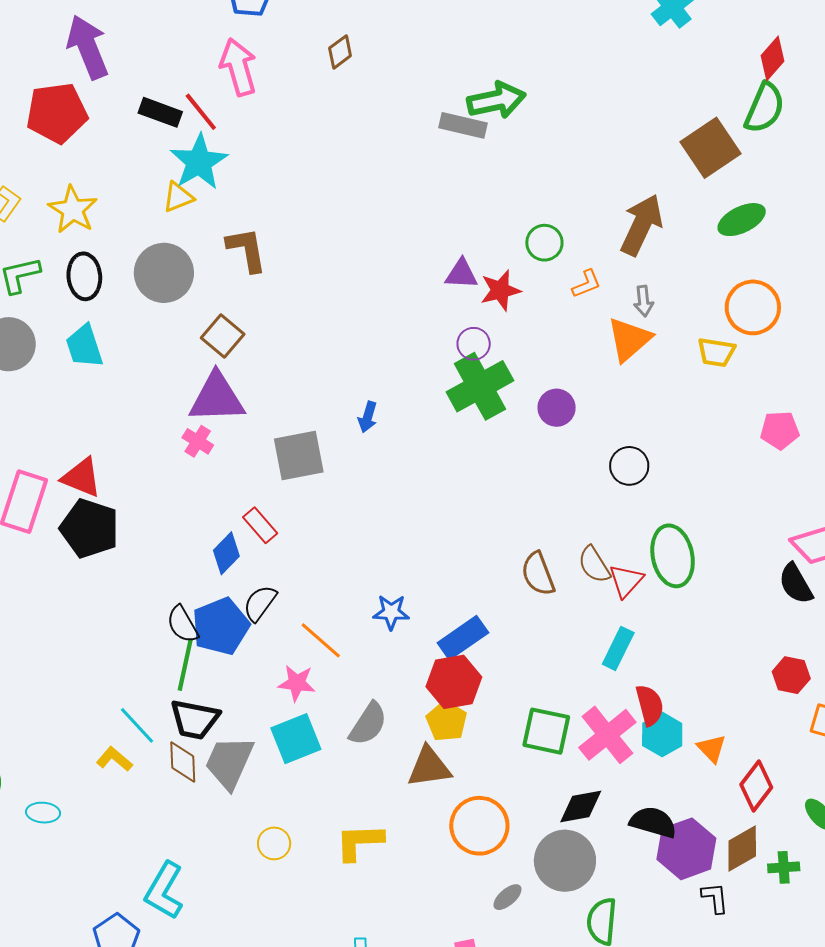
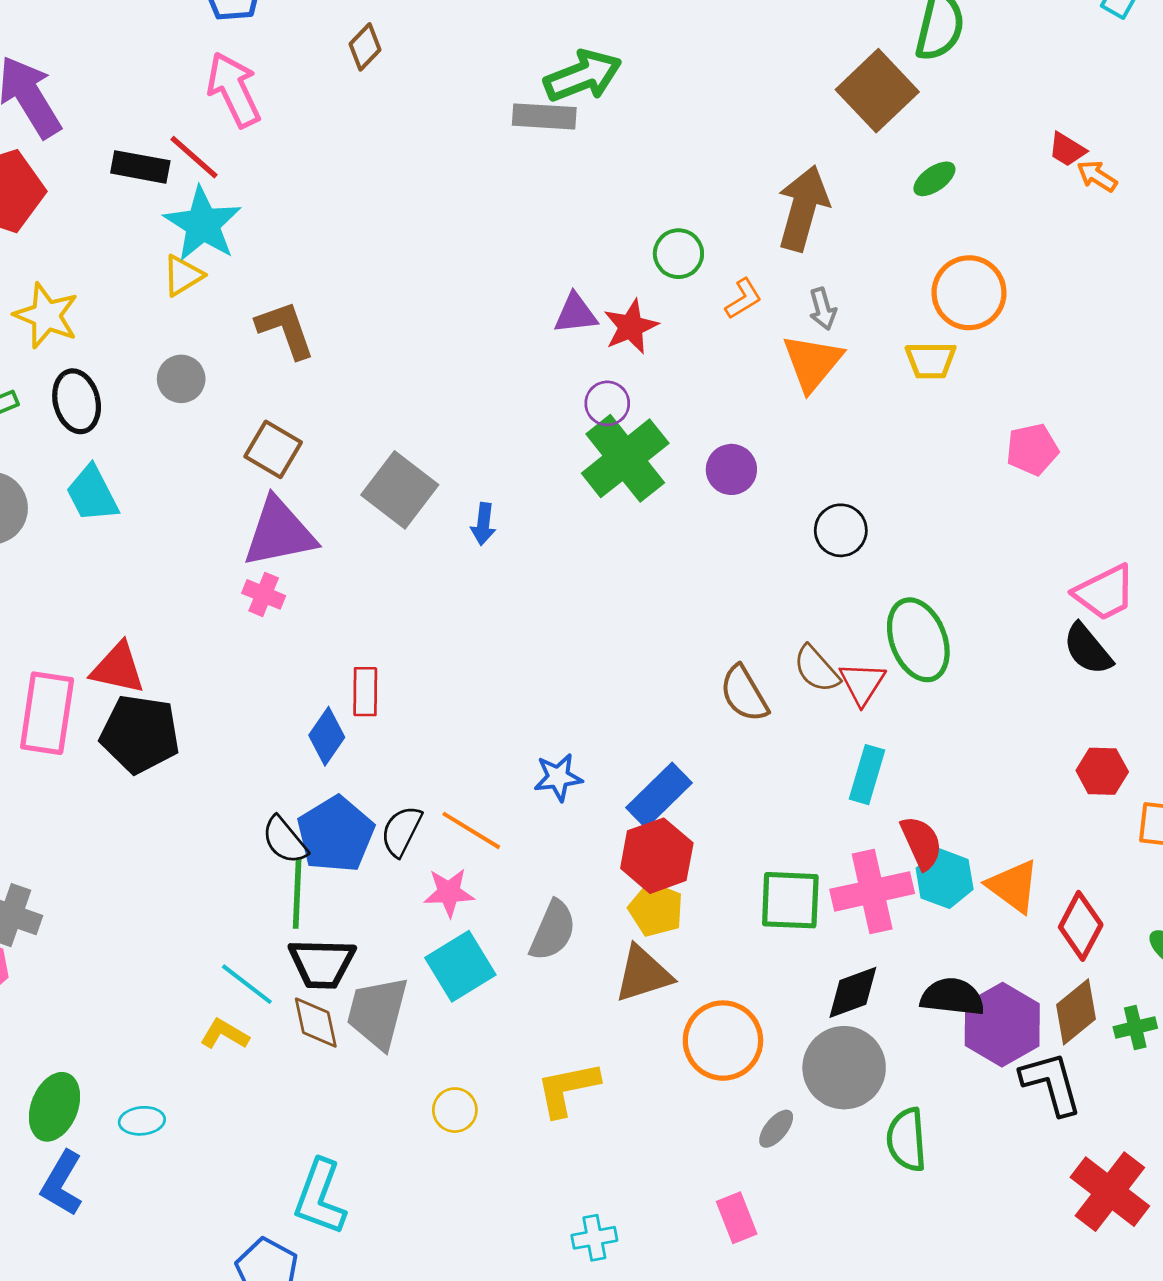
green ellipse: (742, 220) -> (934, 179), size x0.7
gray circle: (164, 273) -> (181, 379), size x0.6
gray square: (299, 455) -> (400, 490), moved, turned -32
red rectangle: (260, 525) -> (365, 692), turned 51
black semicircle: (260, 603) -> (401, 831), moved
pink cross: (607, 735) -> (872, 891), turned 36
orange triangle: (712, 748) -> (1013, 886), size x1.4
black L-shape: (715, 898) -> (1051, 1083), size x1.6

